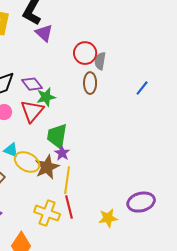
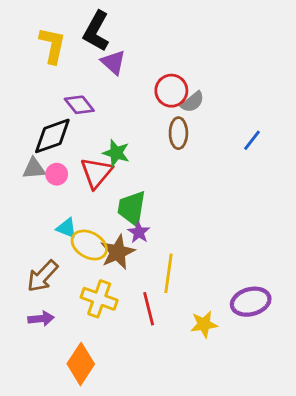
gray semicircle: (100, 61) -> (193, 102), turned -138
purple diamond: (32, 84) -> (79, 105), moved
green star: (46, 97) -> (116, 153), turned 30
yellow line: (67, 180) -> (169, 273), moved
yellow cross: (47, 213) -> (99, 299), moved

